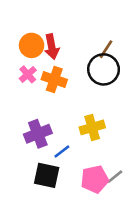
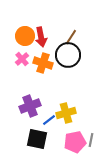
brown line: (106, 49) -> (71, 37), moved
black circle: (104, 69) -> (68, 55), moved
yellow cross: (92, 127) -> (66, 113), moved
gray line: (115, 177) -> (91, 140), turned -40

